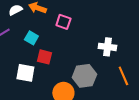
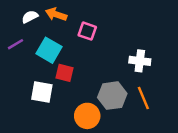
cyan square: (31, 38) -> (49, 50), size x1.5
orange line: (123, 76) -> (143, 98), moved

